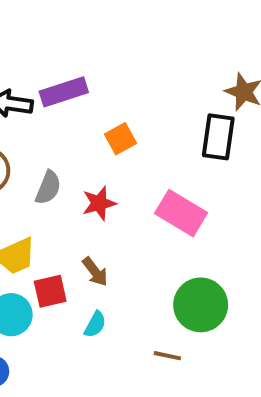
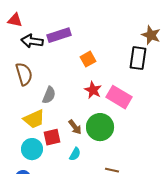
gray semicircle: (48, 188) -> (49, 95), moved
red star: (99, 203) -> (93, 90), moved, turned -30
green circle: (201, 305) -> (100, 127), moved

